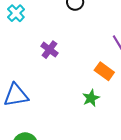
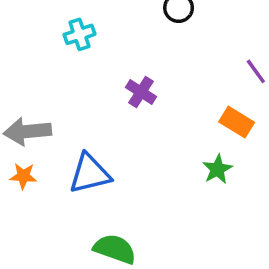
cyan cross: (16, 13) -> (79, 34), turned 30

